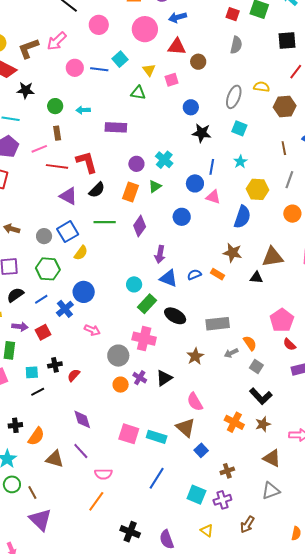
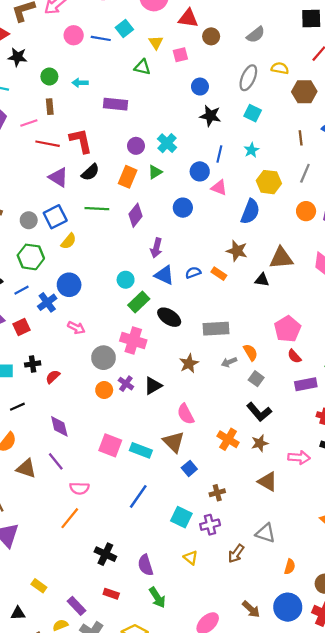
gray semicircle: (236, 45) -> (256, 35), moved, turned 36
black line: (38, 392) -> (17, 407), moved
gray triangle: (271, 491) -> (266, 533), moved, turned 36

